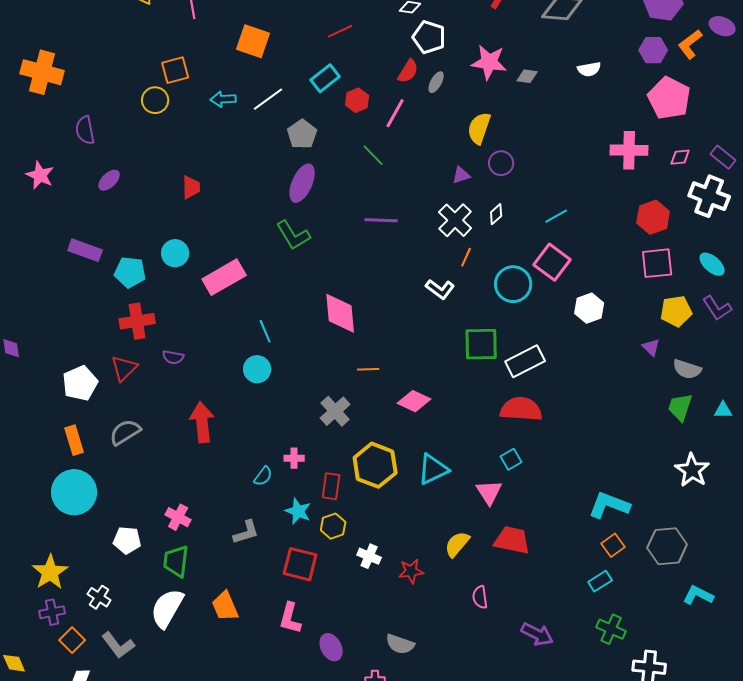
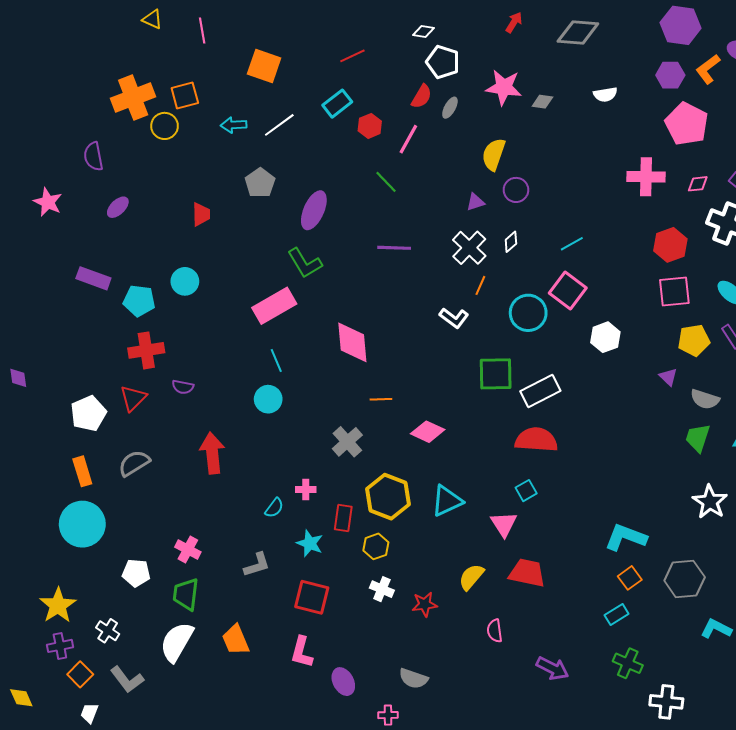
orange cross: (42, 72) -> (133, 98), moved, turned -36
gray pentagon: (302, 134) -> (260, 183), moved
pink rectangle: (224, 277) -> (274, 306), moved
yellow hexagon: (333, 526) -> (376, 546), moved

